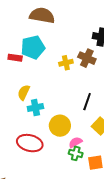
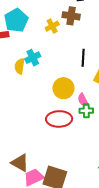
cyan cross: (35, 108) -> (33, 58), moved
pink semicircle: (75, 142) -> (83, 100), turned -72
red ellipse: (30, 143) -> (59, 119), moved

